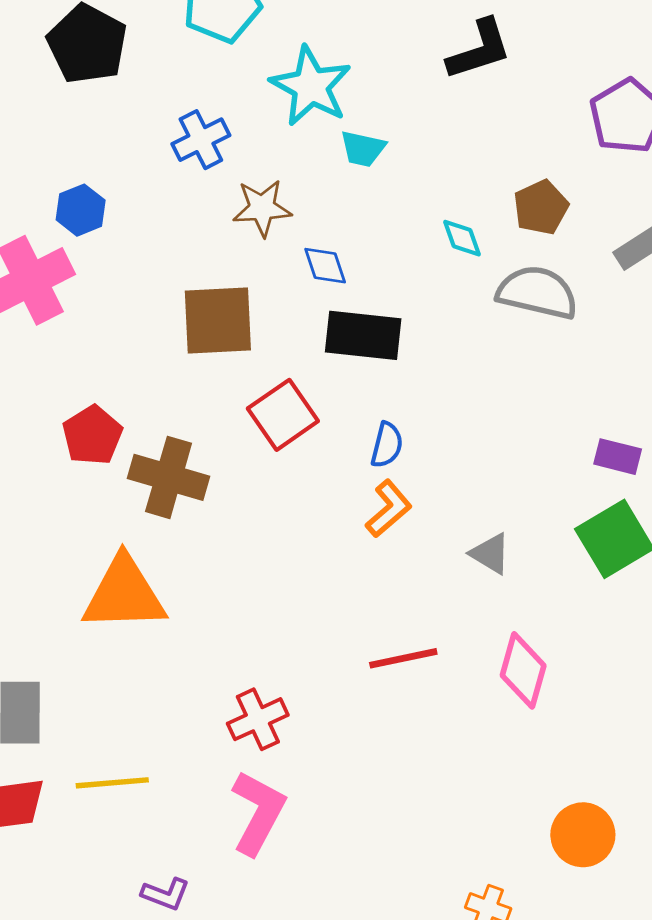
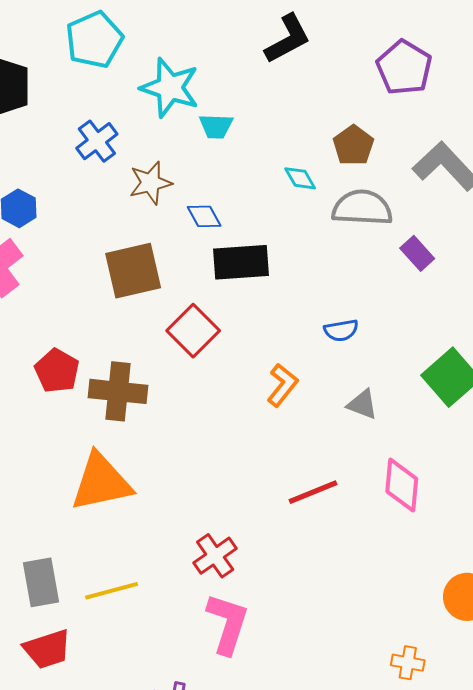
blue semicircle: (387, 445) -> (341, 330), moved, turned 76
purple rectangle: (618, 457) -> (417, 253), moved, turned 44
yellow line: (112, 783) -> (112, 591), moved

